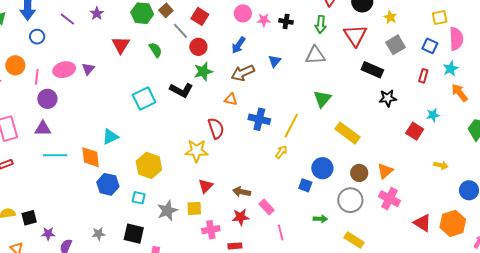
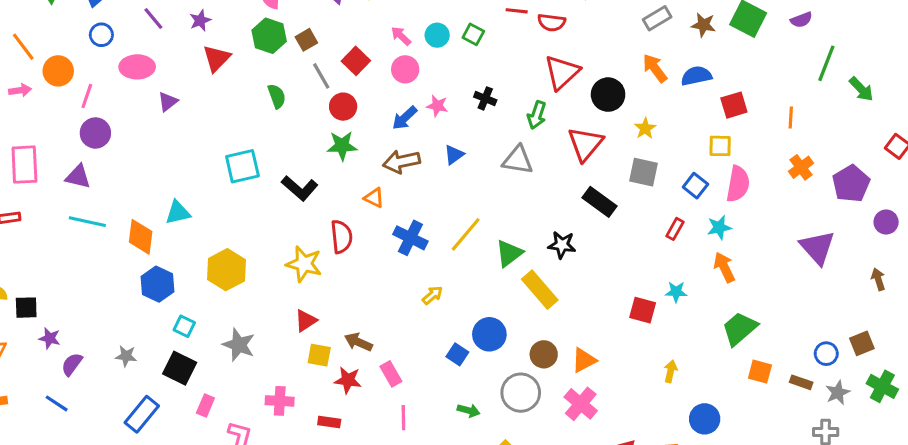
pink circle: (243, 13) -> (405, 69), moved
pink star: (264, 20) -> (437, 106), moved
red triangle: (121, 45) -> (217, 58), moved
gray square: (396, 45) -> (644, 172), turned 30
pink ellipse: (64, 70) -> (137, 67), moved
black L-shape: (181, 90) -> (300, 188), moved
black star: (388, 98) -> (562, 245), moved
green triangle: (322, 99) -> (509, 253), moved
yellow line: (291, 126) -> (466, 234), moved
red square: (415, 131) -> (643, 310), turned -30
yellow arrow: (441, 165) -> (671, 371), turned -104
cyan square: (139, 198) -> (184, 326), moved
yellow square: (194, 208) -> (319, 355), moved
gray star: (167, 211) -> (239, 345), turned 30
pink cross: (211, 230) -> (280, 401), moved

